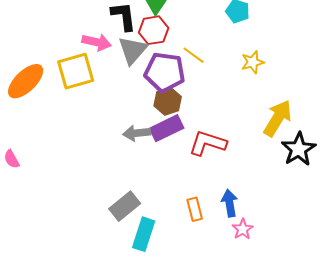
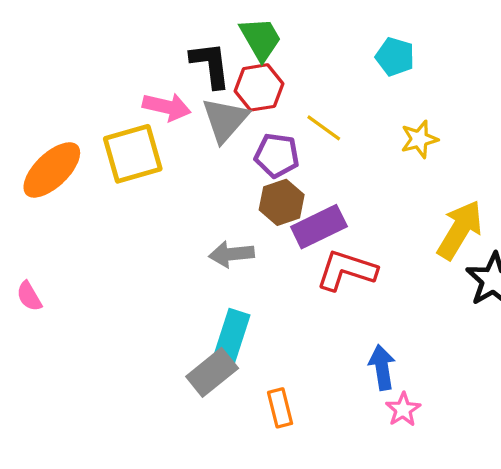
purple pentagon: (165, 72) -> (277, 155), size x0.7
purple rectangle: (167, 128) -> (319, 227), moved
orange rectangle: (195, 209) -> (280, 408), moved
cyan rectangle: (144, 234) -> (231, 337), moved

